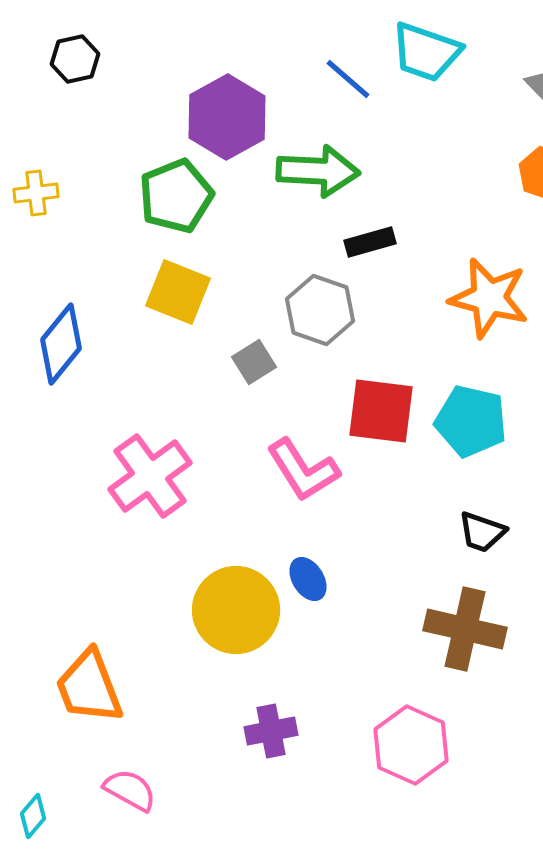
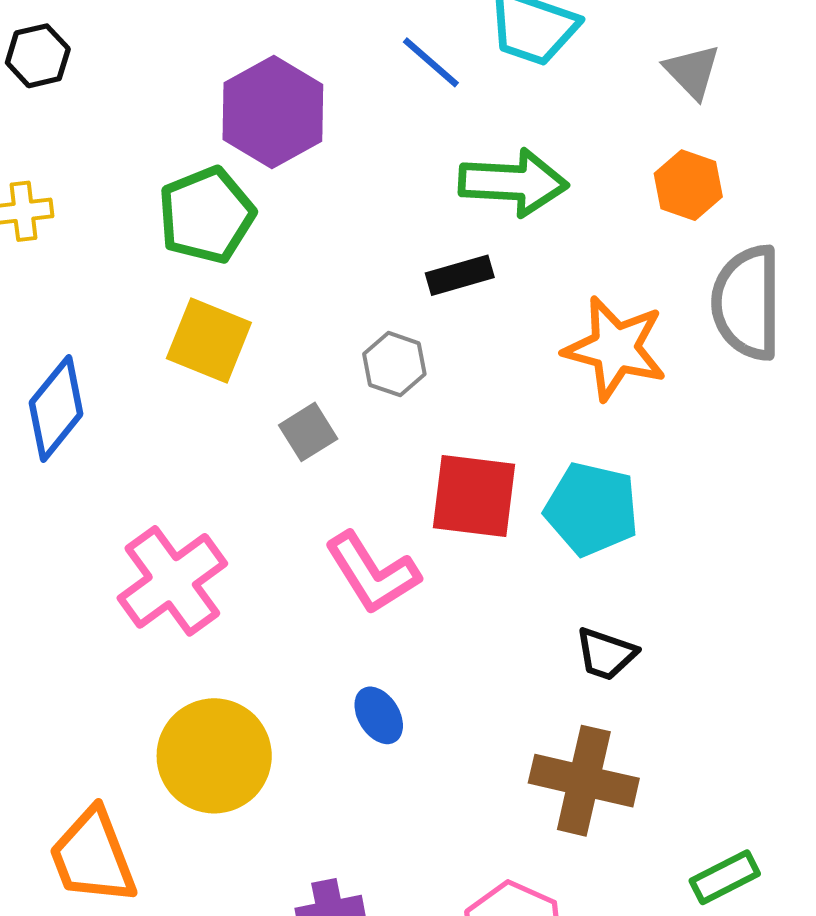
black hexagon: (75, 59) -> (38, 56), moved
green arrow: (318, 171) -> (513, 182), moved
gray hexagon: (320, 310) -> (394, 364), size x0.7
yellow circle: (236, 610) -> (214, 756), moved

